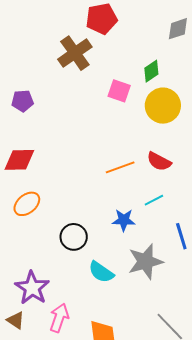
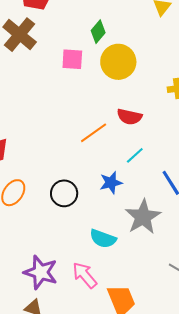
black circle: (74, 237) -> (64, 193), moved
pink arrow: (59, 318) -> (85, 275), moved, turned -44

